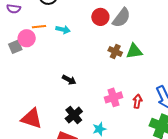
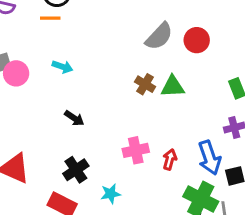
red circle: (100, 17) -> (197, 40), moved
orange line: (39, 27) -> (50, 18), moved
cyan arrow: (63, 30) -> (62, 67), moved
pink circle: (27, 38) -> (16, 73), moved

